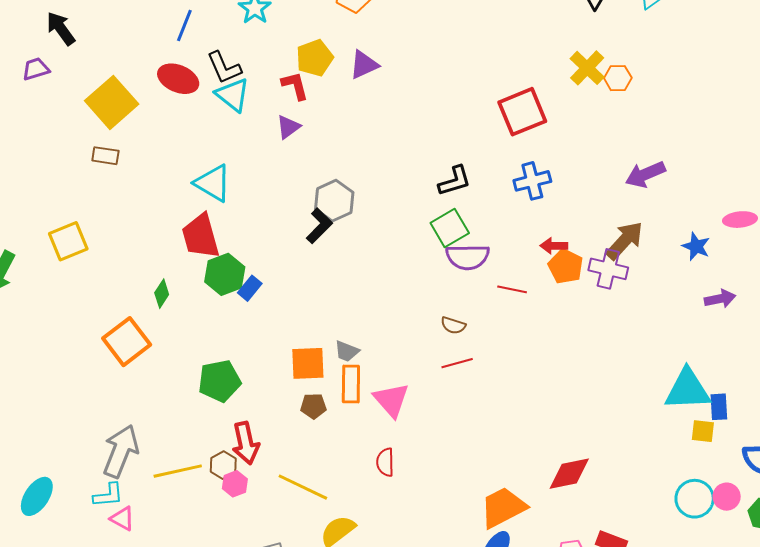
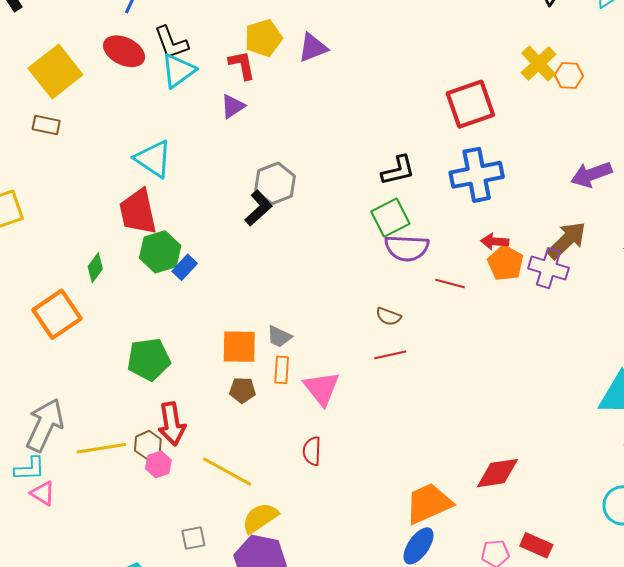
cyan triangle: (233, 95) -> (178, 71), turned 42
blue cross: (532, 181) -> (477, 175), size x1.4
orange rectangle: (351, 384) -> (282, 370), size x0.7

